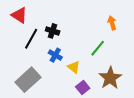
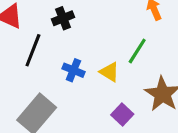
black cross: (53, 31) -> (63, 18), moved, turned -32
yellow triangle: (74, 67) -> (109, 72), moved

